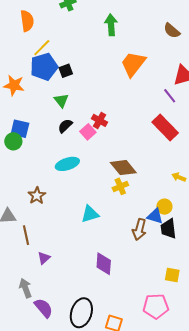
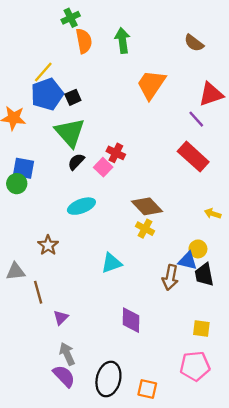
orange semicircle: (27, 21) -> (84, 41), moved
green triangle: (61, 101) -> (70, 133), size x1.8
yellow cross: (120, 186) -> (145, 229), turned -35
yellow square: (172, 275) -> (201, 329), moved
gray arrow: (25, 288) -> (67, 354), moved

